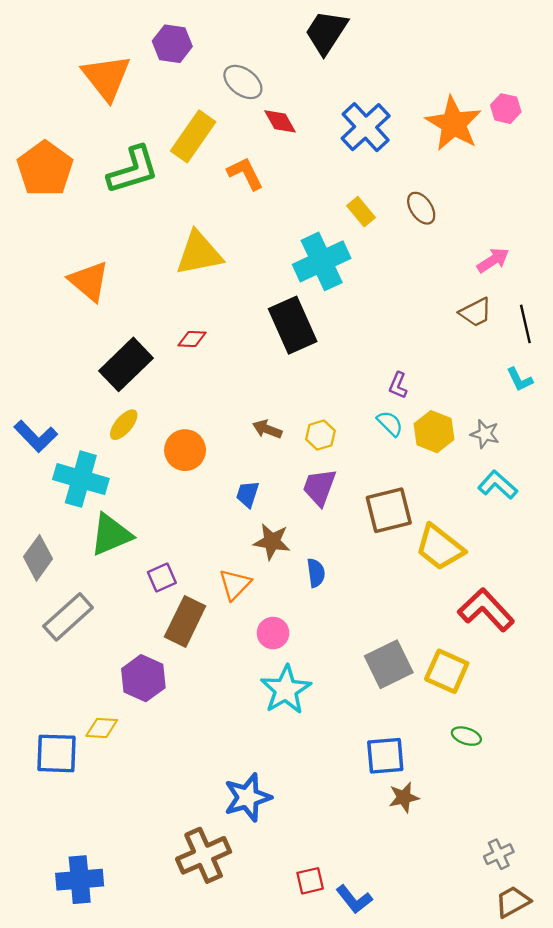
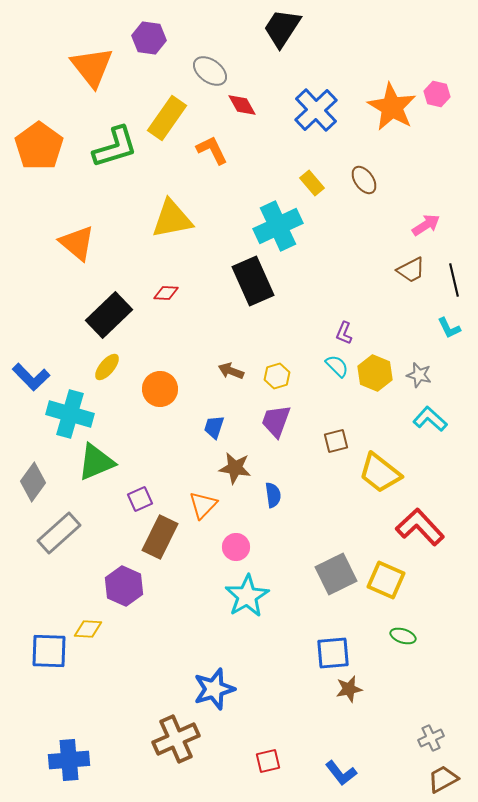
brown square: (389, 510) -> (336, 441), size x0.6
blue L-shape: (354, 899) -> (341, 773), moved

